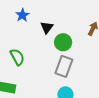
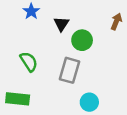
gray rectangle: (64, 66) -> (70, 70), moved

